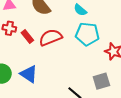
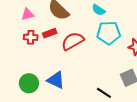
red rectangle: (27, 37) -> (50, 33), moved, turned -64

